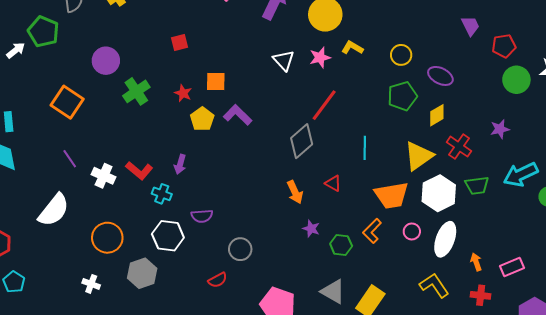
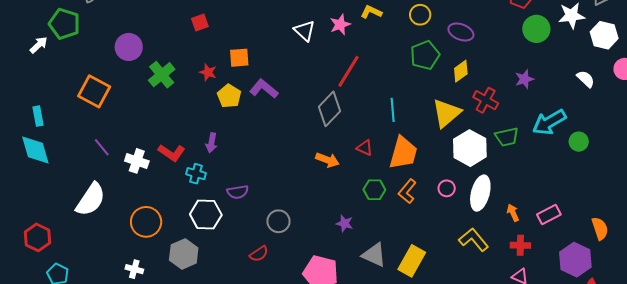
orange arrow: (295, 192) -> (327, 160), turned -40
orange trapezoid: (391, 195) -> (403, 153), moved, turned -60
purple star: (311, 229) -> (345, 223), moved
green hexagon: (341, 245) -> (374, 190), moved

